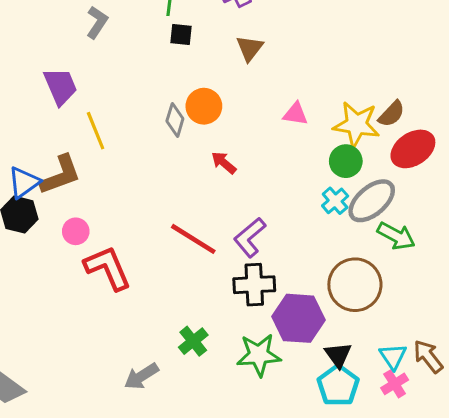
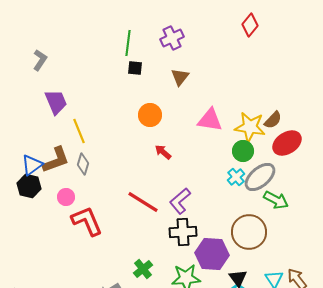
gray L-shape: (97, 22) -> (40, 60), moved
pink triangle: (295, 114) -> (210, 120), size x1.5
gray diamond: (175, 120) -> (83, 164), moved

